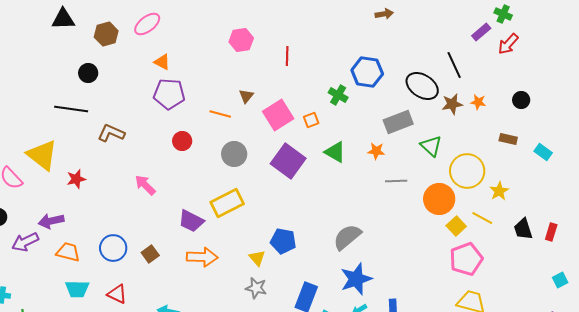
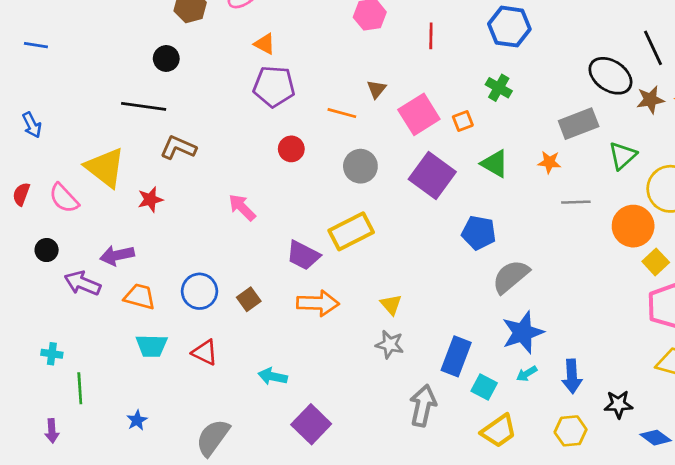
blue hexagon: (367, 72) -> (509, 27), moved
brown L-shape: (111, 133) -> (178, 148), moved
green triangle: (431, 146) -> (622, 156), turned 35
blue pentagon: (283, 241) -> (479, 233), moved
purple arrow: (25, 242) -> (82, 283), turned 48

